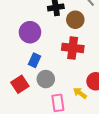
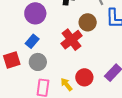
brown circle: (75, 20) -> (88, 22), moved
red cross: (73, 48) -> (72, 40), turned 30

